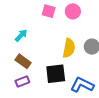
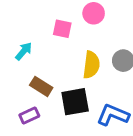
pink square: (49, 11) -> (62, 29), moved
brown rectangle: (23, 61) -> (41, 86), moved

